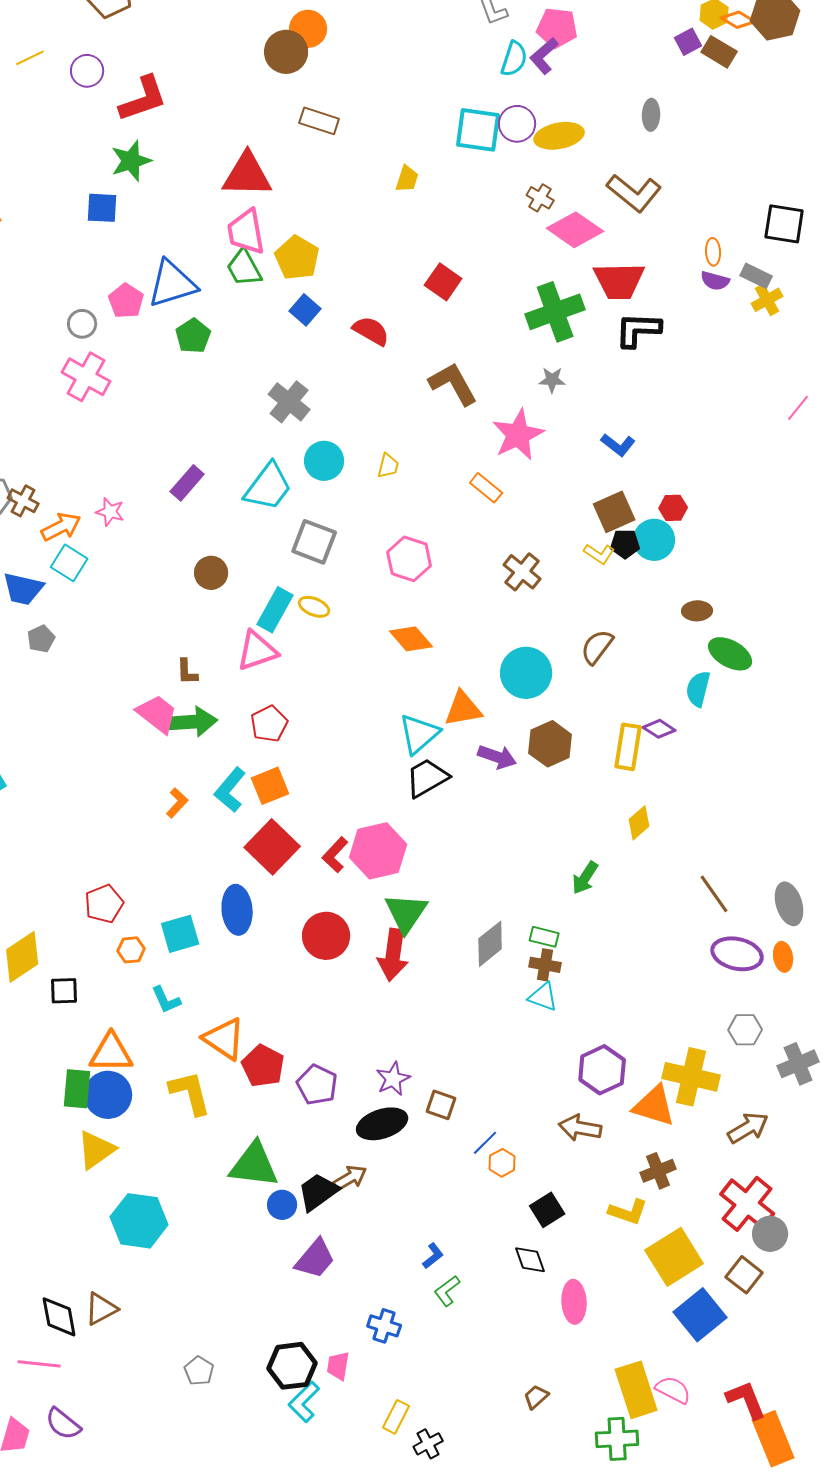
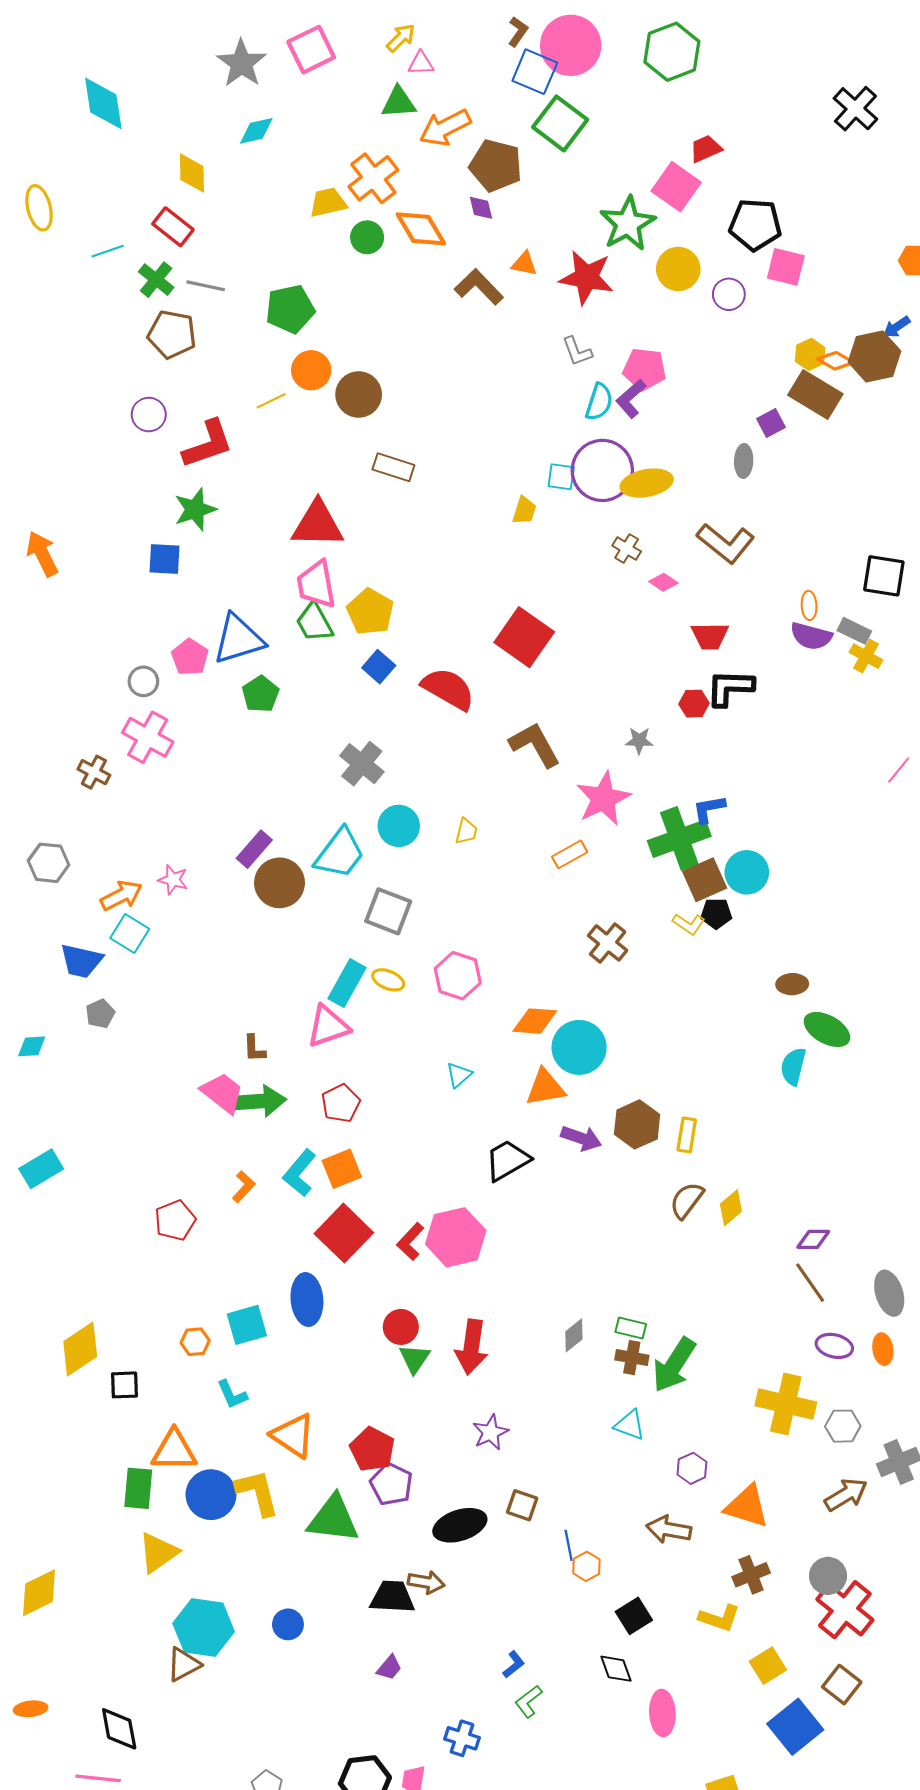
orange circle: (308, 29) -> (311, 370), moved
purple square: (688, 42) -> (771, 423), moved
brown rectangle: (719, 52) -> (815, 394), size x1.4
yellow line: (30, 58) -> (271, 401), moved
purple circle: (517, 124) -> (602, 470), size x1.6
cyan square: (478, 130) -> (561, 477), size x0.6
yellow trapezoid: (407, 179) -> (524, 511), moved
pink diamond: (575, 230) -> (663, 582), size x0.5
red trapezoid: (619, 281) -> (710, 636), size x0.7
purple semicircle: (715, 281) -> (811, 636), size x1.4
red square: (443, 282) -> (524, 637), size x1.5
yellow cross: (767, 300) -> (866, 656), turned -32
green cross: (555, 312) -> (679, 839), moved
red semicircle: (371, 331) -> (448, 689), size x1.4
blue L-shape: (618, 445) -> (709, 809), turned 132
orange rectangle: (486, 488) -> (570, 854), turned -68
brown cross: (23, 501) -> (94, 772), moved
red hexagon: (673, 508) -> (694, 704), moved
cyan circle: (654, 540) -> (747, 872), moved
pink hexagon: (409, 559) -> (458, 976), moved
brown circle: (211, 573) -> (280, 883), moved, size x1.4
orange diamond: (411, 639) -> (535, 1021), moved, turned -45
brown semicircle: (597, 647) -> (687, 1200), moved
cyan circle: (526, 673) -> (579, 1047), moved
purple diamond: (659, 729) -> (813, 1239), moved, turned -32
cyan triangle: (419, 734) -> (459, 1075), moved, size x0.6
yellow rectangle: (628, 747) -> (687, 1135), moved, size x0.7
green arrow: (585, 878) -> (674, 1365), moved, size x1.6
red pentagon: (104, 904) -> (175, 1220), moved
green triangle: (406, 913) -> (415, 1359), moved, size x0.7
red circle: (326, 936) -> (401, 1327), size x0.7
gray diamond: (490, 944) -> (574, 1335), size x0.7
purple ellipse: (737, 954) -> (834, 1346), size x0.7
cyan triangle: (543, 997) -> (630, 1425), moved
red pentagon: (263, 1066) -> (372, 1449), moved
purple hexagon: (602, 1070) -> (692, 1468), size x0.6
yellow cross: (691, 1077) -> (786, 1404), moved
purple star: (393, 1079) -> (490, 1432), moved
blue circle: (108, 1095) -> (211, 1495), moved
brown arrow: (748, 1128) -> (846, 1495), moved
blue line: (485, 1143) -> (569, 1545), turned -56
green triangle: (254, 1165) -> (333, 1519), moved
brown arrow: (350, 1178) -> (426, 1582), turned 40
black trapezoid: (318, 1192) -> (392, 1597), turned 39
blue circle: (282, 1205) -> (288, 1624), moved
gray circle: (770, 1234) -> (828, 1576), moved
yellow square: (674, 1257) -> (768, 1666), size x0.6
purple trapezoid: (315, 1259) -> (389, 1668), size x0.6
brown triangle: (101, 1309) -> (184, 1664), moved

